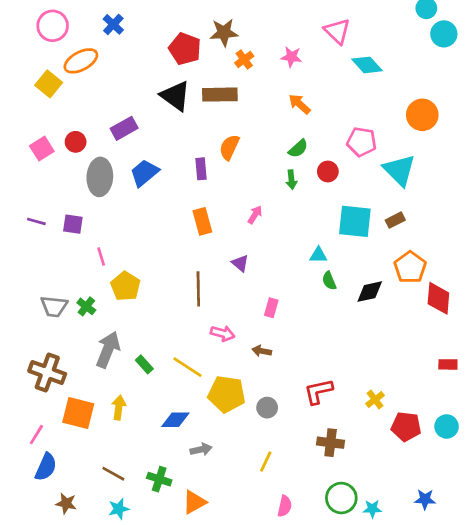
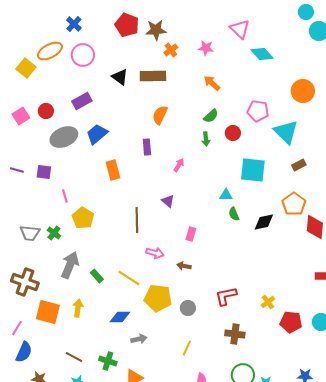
pink circle: (53, 26) -> (83, 55), moved
red pentagon: (185, 49) -> (127, 25), moved
black triangle: (175, 96) -> (120, 77), size x0.7
purple rectangle: (201, 169) -> (147, 147), moved
gray ellipse: (100, 177) -> (64, 137), turned 64
brown rectangle: (395, 220) -> (299, 165), moved
orange rectangle: (202, 221) -> (113, 170), moved

